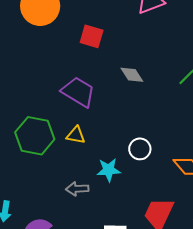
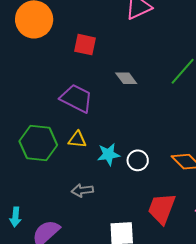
white circle: (140, 149) -> (138, 160), moved
cyan star: (109, 170) -> (109, 154), moved

